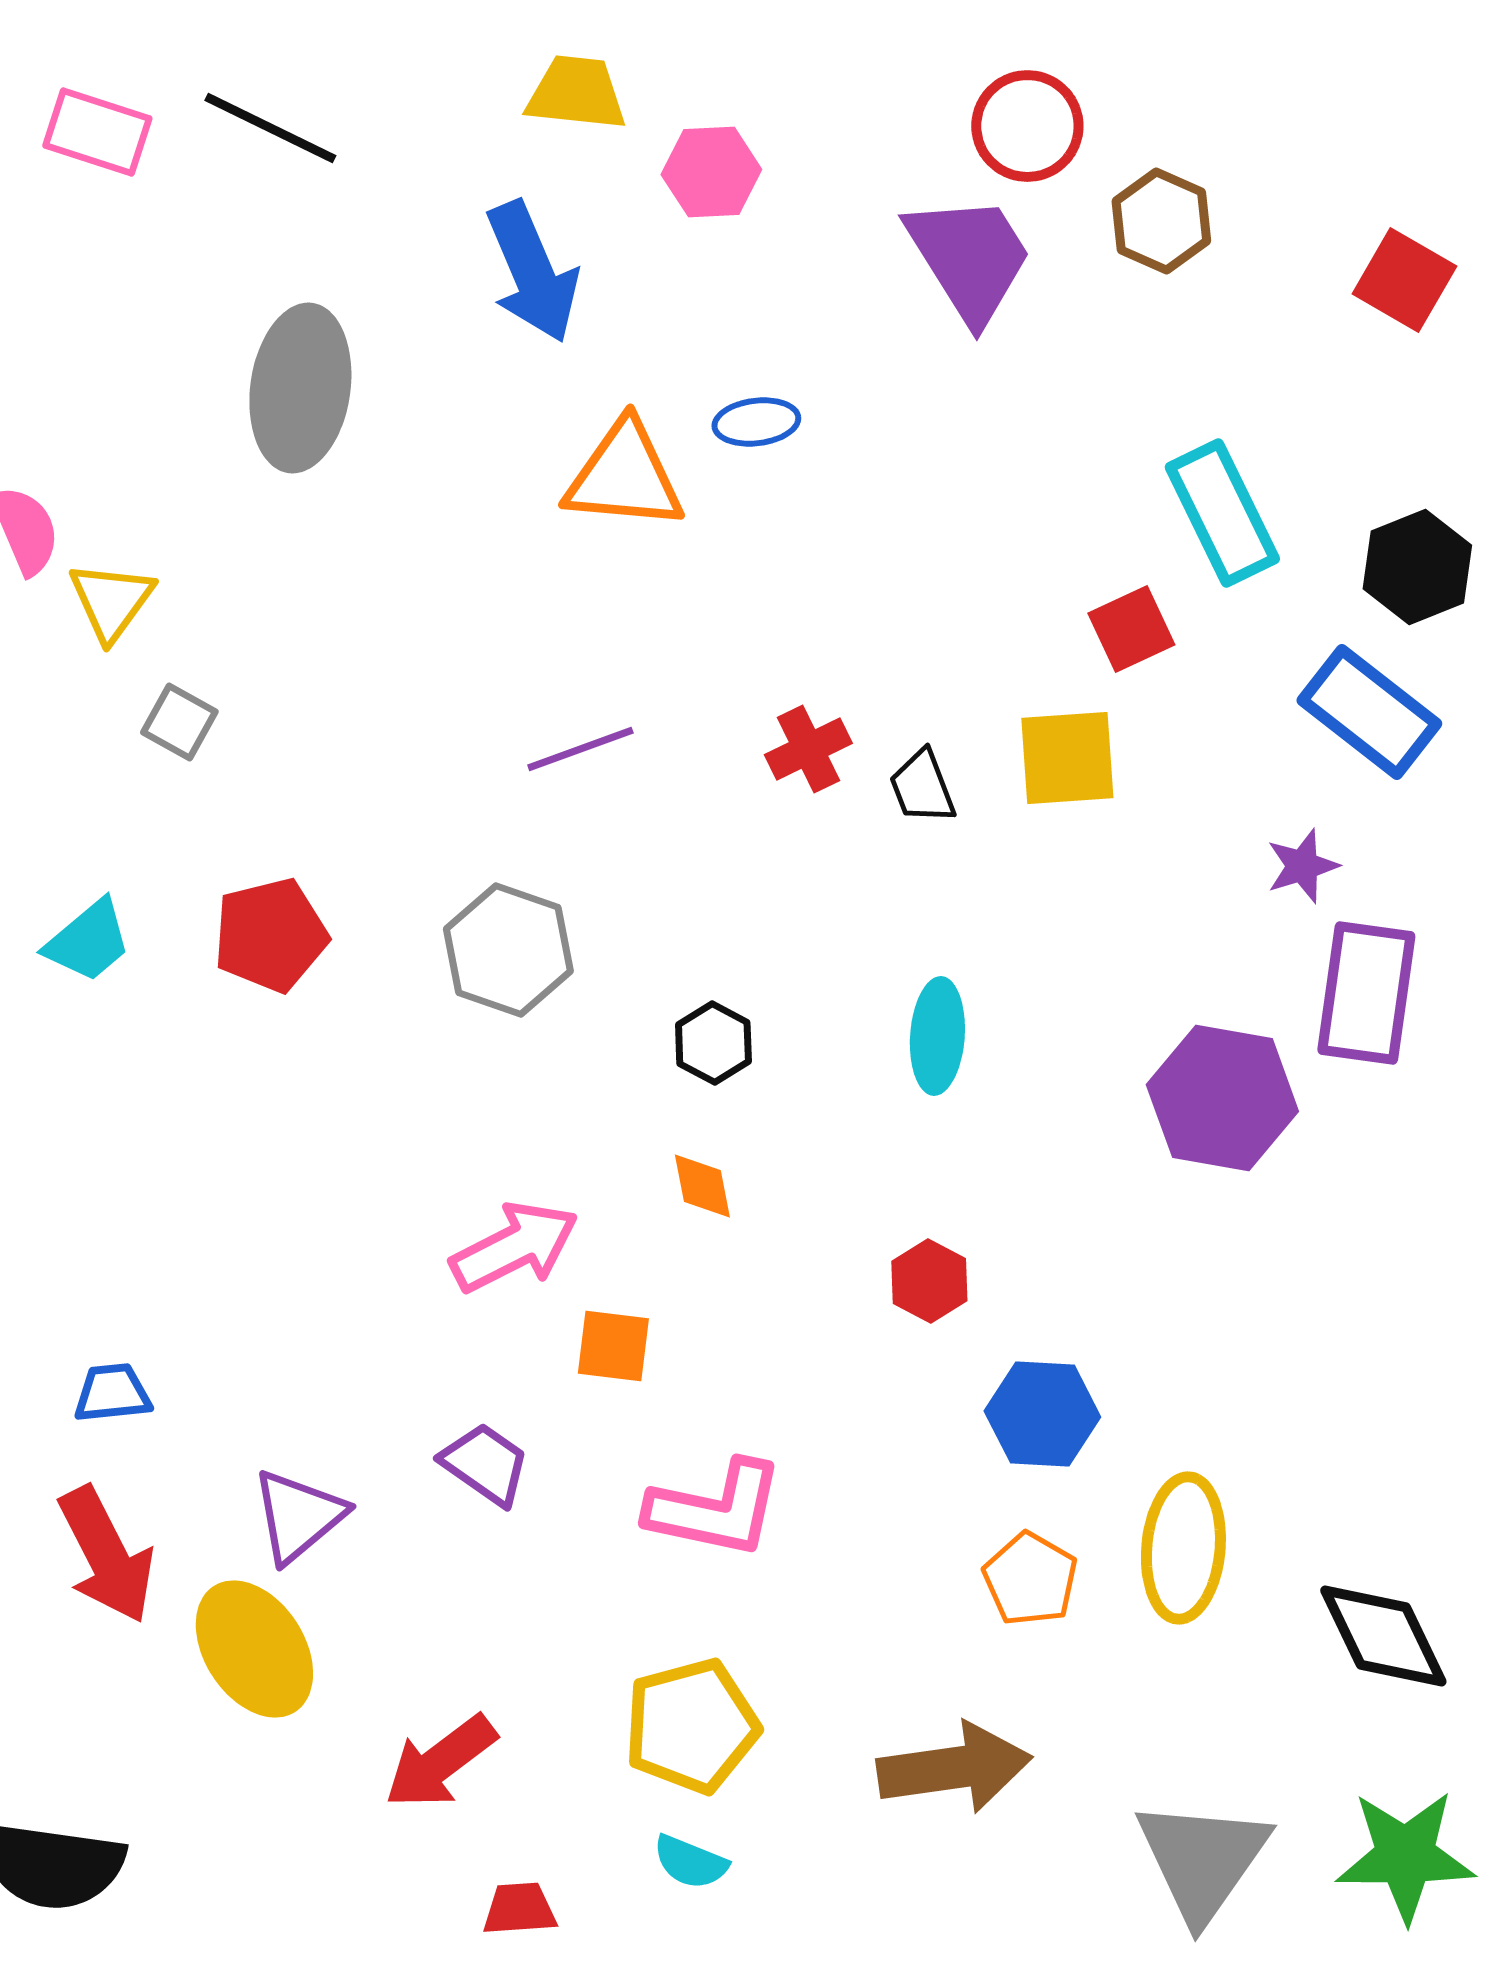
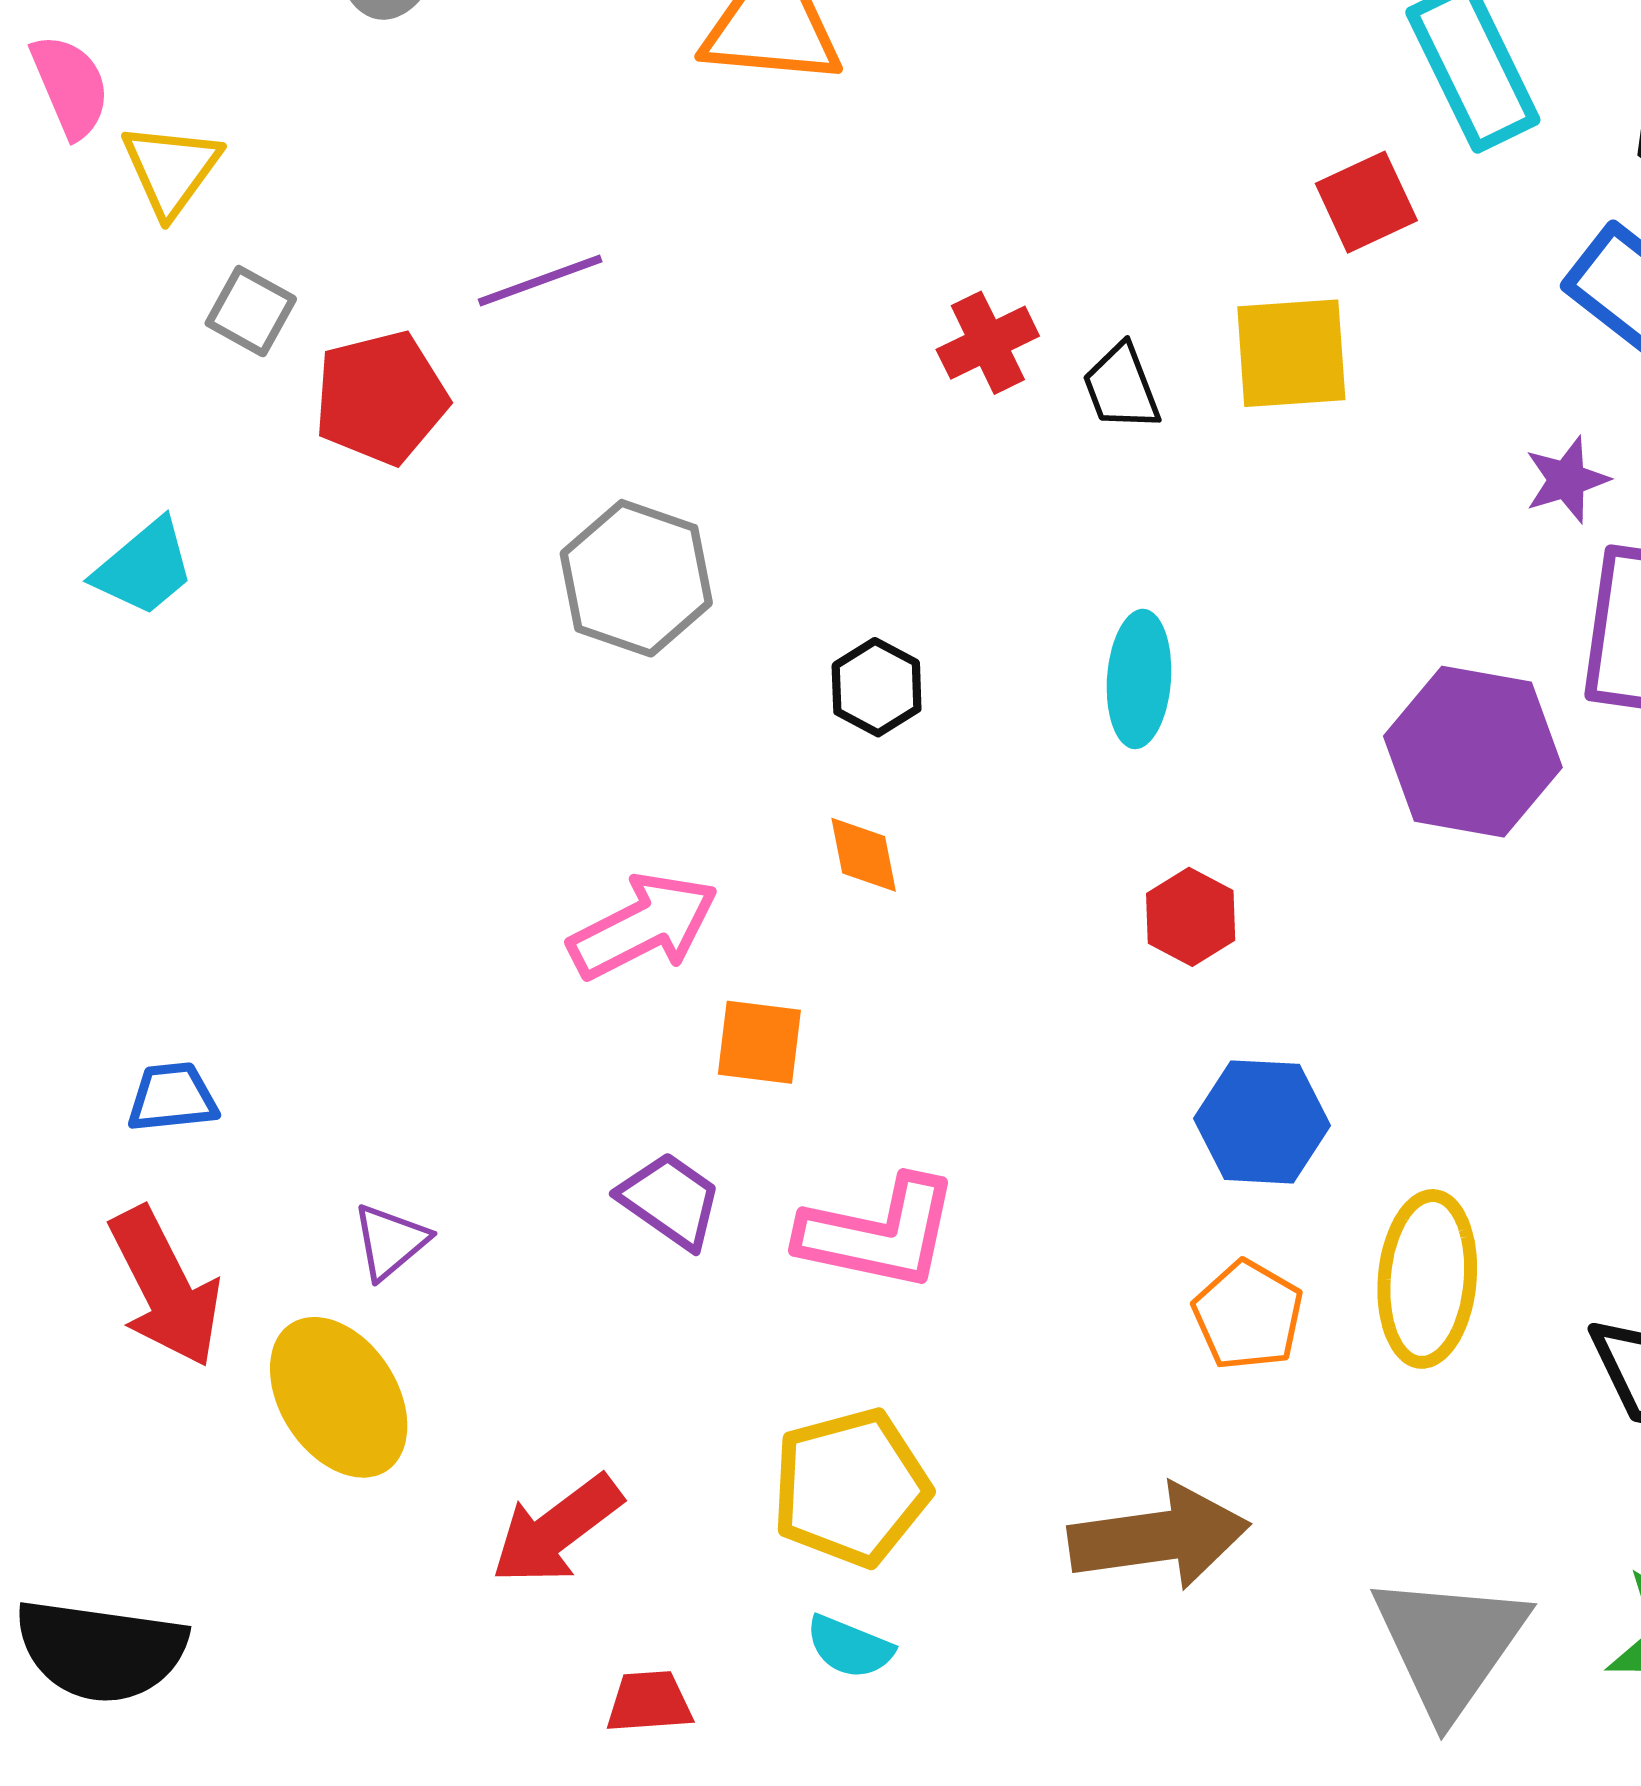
purple line: (580, 749) -> (540, 281), moved
red pentagon: (270, 935) -> (381, 398), moved
red hexagon: (929, 1281) -> (1191, 917), moved
purple trapezoid: (485, 1464) -> (670, 1200), moved
purple triangle: (298, 1516) -> (390, 1241), size x0.7

